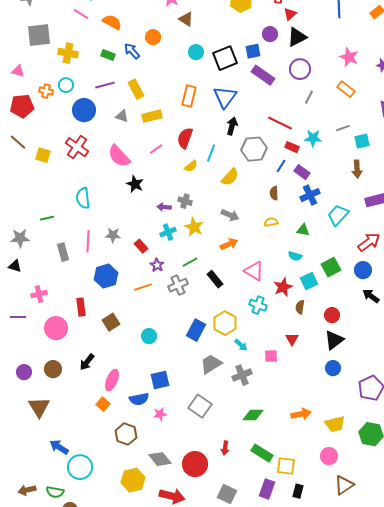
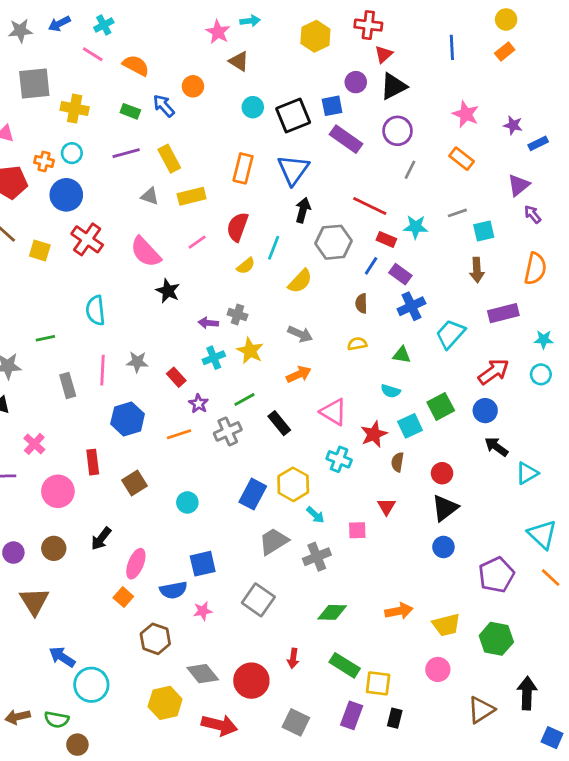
blue circle: (84, 110) -> (66, 195), moved
pink cross: (39, 294) -> (34, 444), turned -35
brown triangle: (344, 485) -> (481, 710), moved

